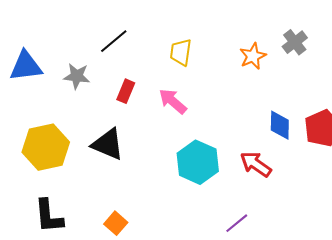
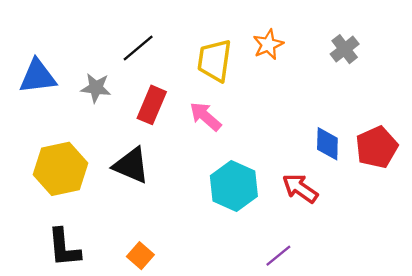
yellow trapezoid: (181, 52) -> (215, 60), size x1.4
orange star: (253, 56) -> (268, 44), moved
red rectangle: (126, 91) -> (152, 105), size x1.4

